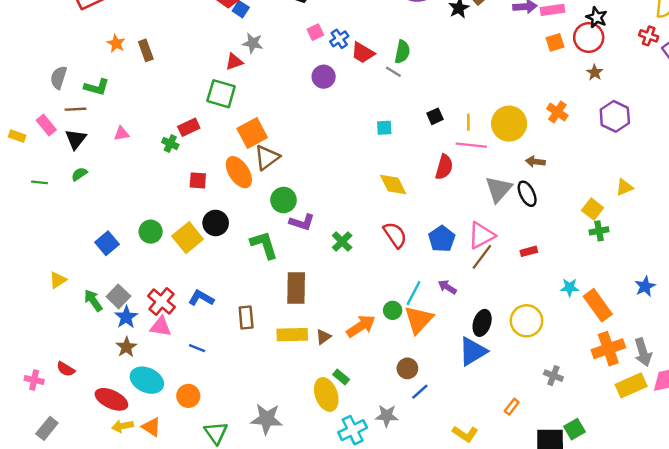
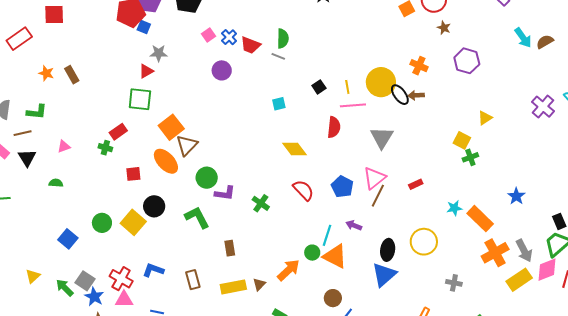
brown arrow: (535, 162) -> (416, 95), moved
green semicircle: (79, 174) -> (56, 183), moved, turned 48
black ellipse: (527, 194) -> (400, 95), moved
brown rectangle: (296, 288) -> (230, 248), size x0.6
orange triangle: (419, 320) -> (335, 256), turned -36

